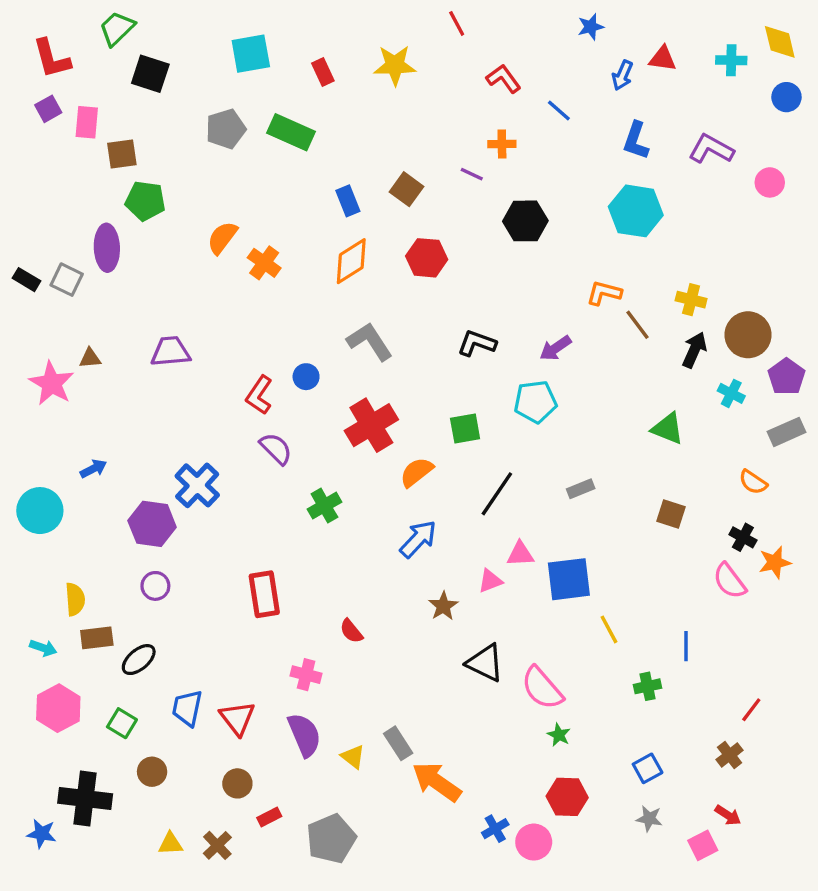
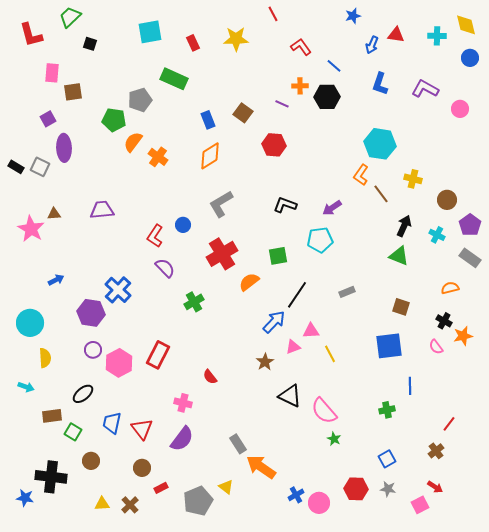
black square: (150, 74) -> (90, 44), size x0.6
purple square: (48, 109) -> (48, 119), moved
gray pentagon: (226, 129) -> (140, 100), moved
green pentagon: (145, 201) -> (114, 120), moved
cyan hexagon: (636, 211) -> (380, 144), moved
black hexagon: (525, 221) -> (327, 97), moved
red hexagon: (427, 258) -> (274, 145), moved
orange L-shape: (604, 293) -> (361, 175), turned -70
brown circle: (748, 335) -> (447, 200), size x0.7
gray L-shape: (370, 341) -> (221, 204), turned -88
black arrow: (694, 350) -> (404, 226), moved
gray rectangle: (786, 432) -> (470, 258), turned 60
orange semicircle: (753, 482) -> (450, 288), turned 132
cyan circle: (40, 511) -> (30, 323), moved
blue arrow: (418, 539) -> (274, 322), moved
blue square: (569, 579) -> (389, 346), moved
pink semicircle: (730, 581) -> (436, 347), size x0.7
red rectangle: (264, 594) -> (158, 355), turned 36
yellow line: (609, 629) -> (330, 354), moved
brown rectangle: (97, 638) -> (52, 416), moved
pink hexagon: (58, 708) -> (119, 363), moved
purple semicircle: (304, 735) -> (182, 439), turned 60
yellow triangle: (353, 757) -> (226, 487), moved
red hexagon: (567, 797) -> (356, 489), moved

